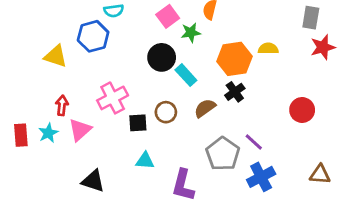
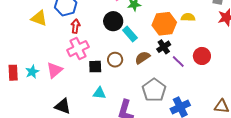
red arrow: (62, 105) -> (75, 26), moved
red circle: (302, 110) -> (202, 56), moved
purple line: (254, 142) -> (178, 61), moved

